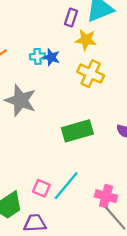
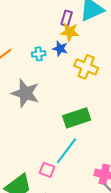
yellow star: (86, 40) -> (70, 32), moved
blue star: (51, 57) -> (60, 49), moved
cyan line: (66, 186) -> (66, 151), moved

